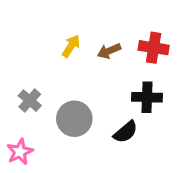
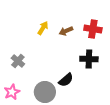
gray circle: (74, 119) -> (45, 92), moved
black semicircle: (126, 132) -> (66, 80), moved

